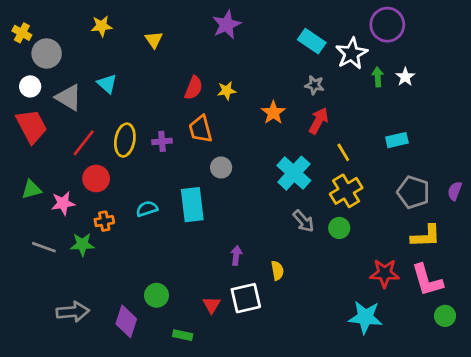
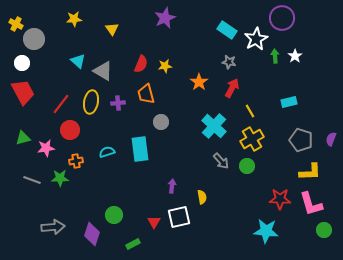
gray triangle: (69, 97) -> (103, 71), moved
green rectangle: (183, 335) -> (133, 244), turned -40

